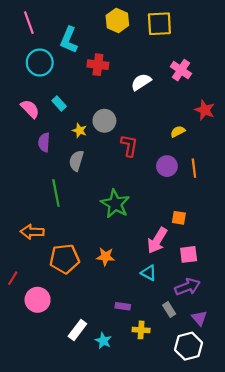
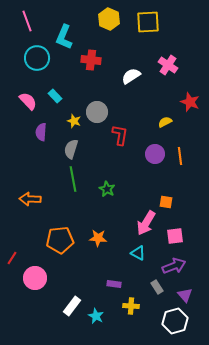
green line: (56, 193) -> (73, 179), moved
green star: (115, 204) -> (107, 189), size x0.6
orange arrow: (32, 232) -> (30, 199), moved

